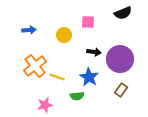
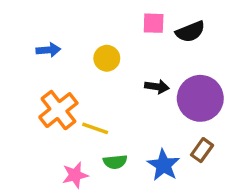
black semicircle: (123, 13) -> (190, 32), moved
pink square: (88, 22) -> (154, 23), moved
blue star: (89, 77) -> (164, 165), moved
green semicircle: (77, 96) -> (115, 162), moved

